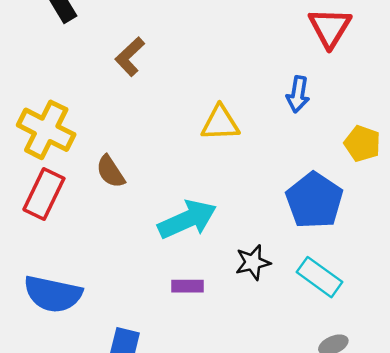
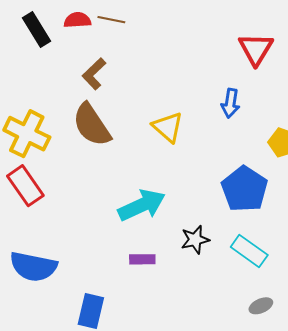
yellow triangle: (220, 123) -> (168, 127), turned 44
brown semicircle: (110, 172) -> (92, 125), moved, size x1.6
red rectangle: (44, 194) -> (25, 186), turned -60

